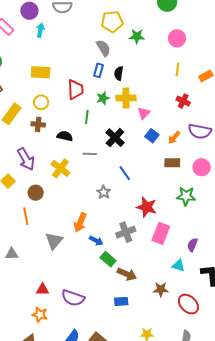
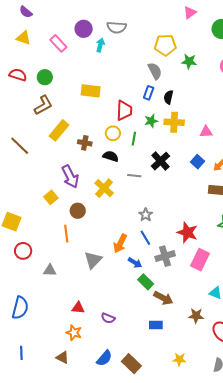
cyan arrow: (40, 30) -> (100, 45), moved
yellow circle: (41, 102) -> (113, 133), moved
pink triangle: (144, 113) -> (206, 132), moved, turned 40
blue line: (125, 173) -> (145, 238), moved
purple semicircle: (73, 298) -> (108, 318), size x0.6

